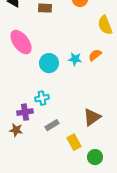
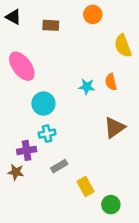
orange semicircle: (95, 55) -> (111, 82), turned -64
cyan circle: (49, 63) -> (43, 103), moved
brown triangle: (92, 117) -> (114, 128), moved

